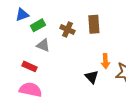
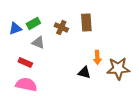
blue triangle: (22, 15) -> (15, 28), moved
black triangle: (92, 77) -> (84, 72), turned -32

